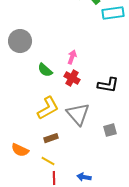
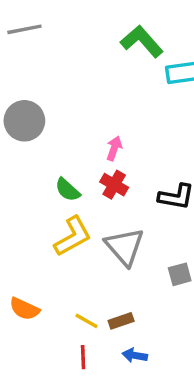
green semicircle: (45, 70) -> (68, 190), moved
brown rectangle: (51, 138) -> (121, 321), moved
yellow line: (48, 161) -> (87, 321), moved

